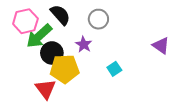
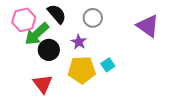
purple triangle: (161, 46) -> (148, 26), moved, size x1.4
yellow pentagon: (65, 69) -> (82, 70), moved

